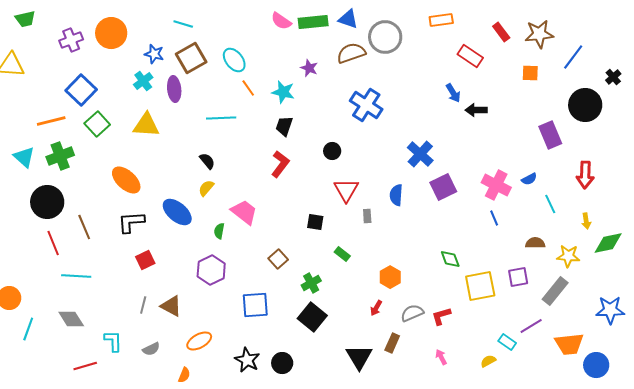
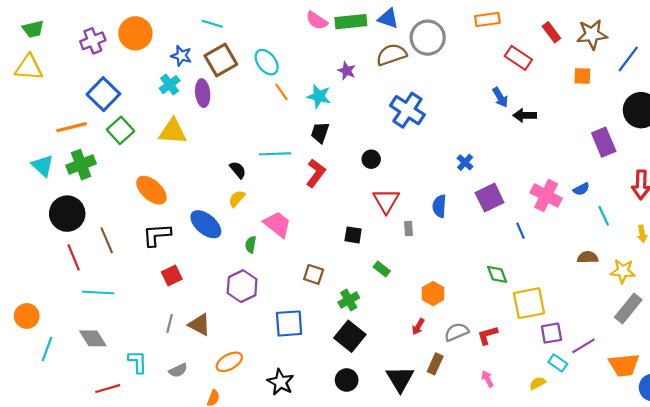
green trapezoid: (25, 19) -> (33, 29), moved
cyan line: (221, 118) -> (275, 154), moved
blue cross: (420, 154) -> (465, 162), size x0.6
blue line: (494, 218) -> (520, 231), moved
brown square: (278, 259) -> (314, 274), turned -30
purple square: (518, 277) -> (551, 333), moved
gray rectangle: (555, 291) -> (628, 309), moved
black circle: (282, 363) -> (347, 380), moved

